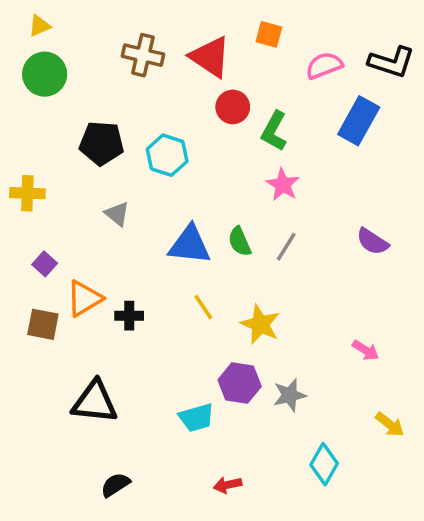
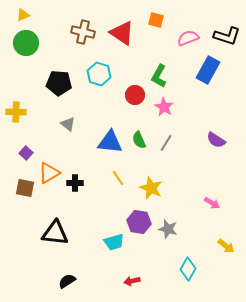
red circle: (233, 107) -> (135, 95), moved
cyan hexagon: (167, 155) -> (99, 74), moved
gray star: (290, 395) -> (168, 229), turned 30

